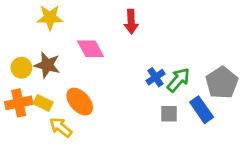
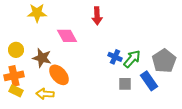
brown star: (47, 65) -> (42, 58), moved
blue cross: (156, 77) -> (115, 57), turned -32
yellow rectangle: (43, 103) -> (16, 91), moved
yellow arrow: (61, 127) -> (45, 94), turned -36

